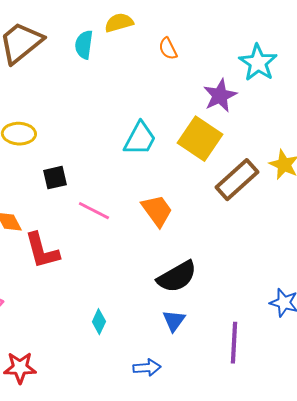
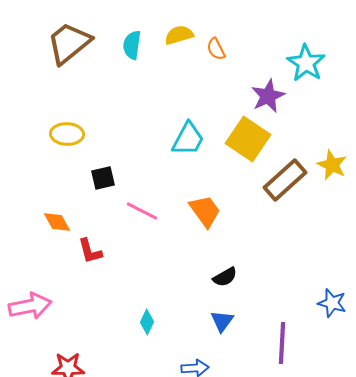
yellow semicircle: (119, 23) -> (179, 35), moved
red L-shape: (42, 251) -> (90, 251), size x0.7
black semicircle: (177, 277) -> (225, 277), size x0.6

